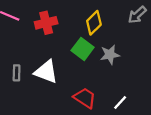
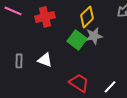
gray star: (110, 55) -> (94, 36), moved
white triangle: (46, 72) -> (45, 60), size x0.7

